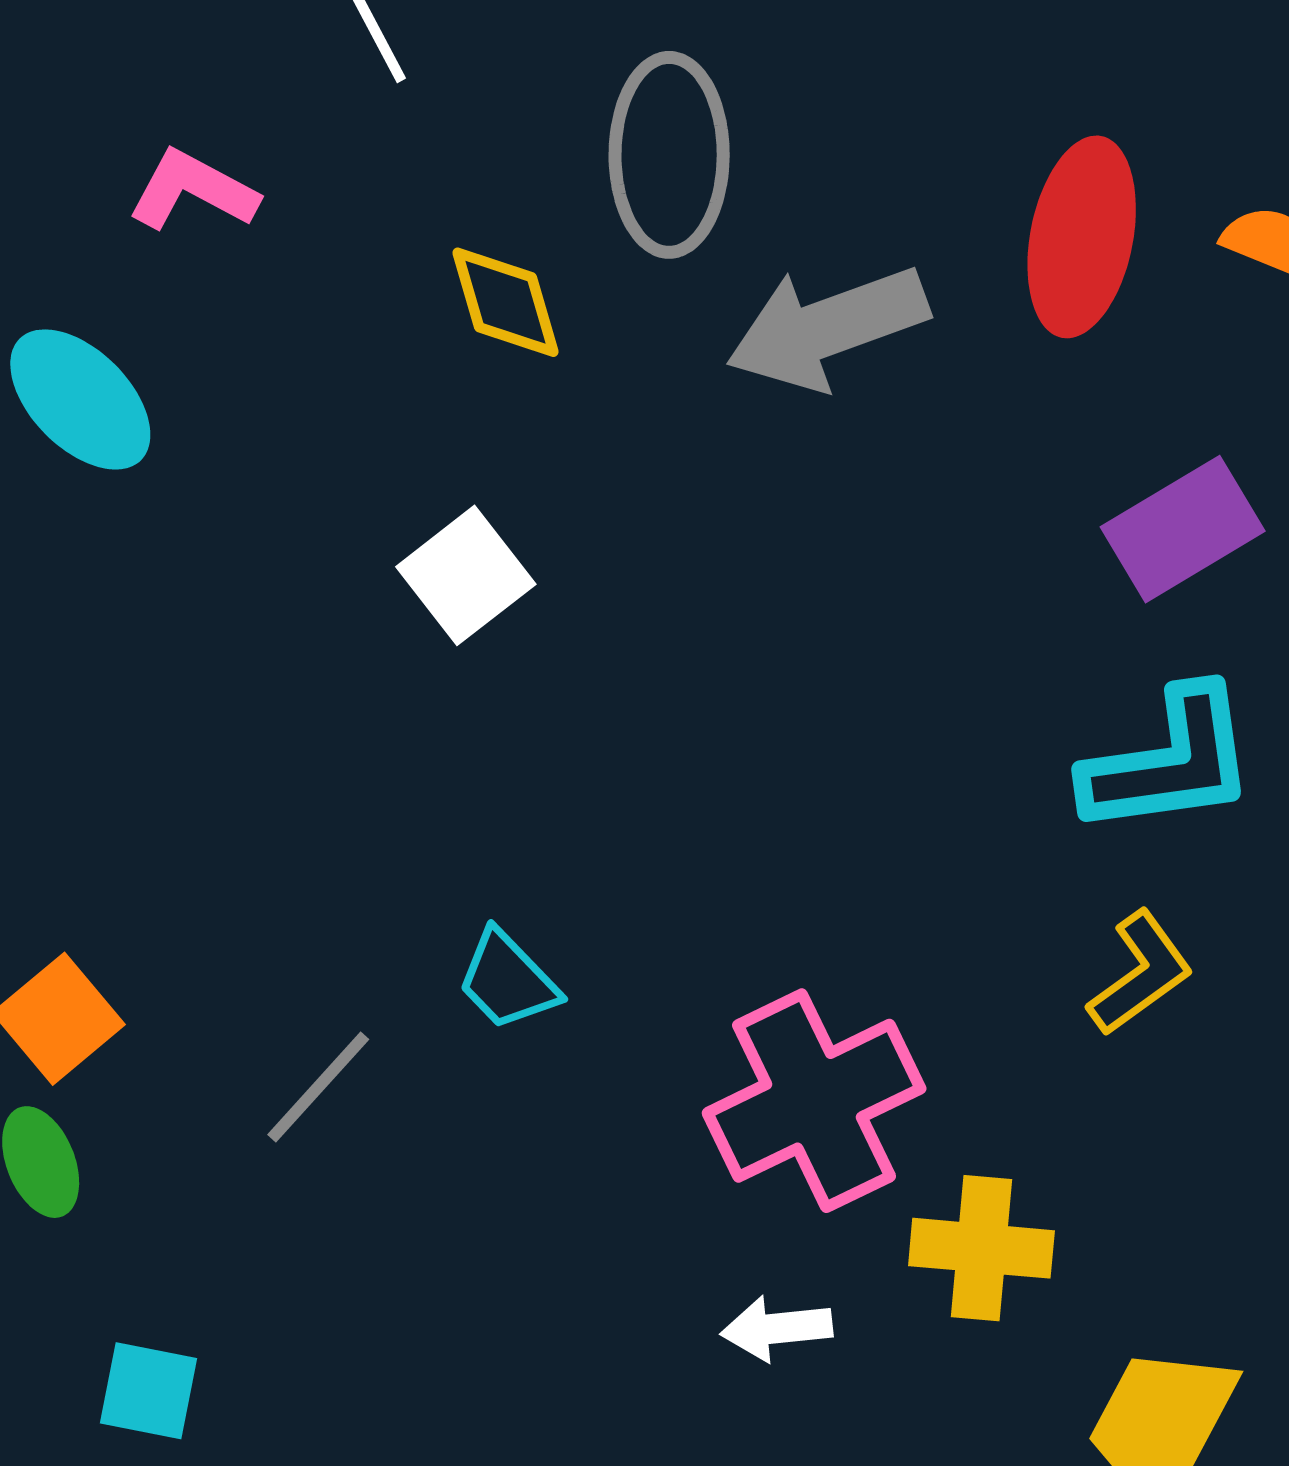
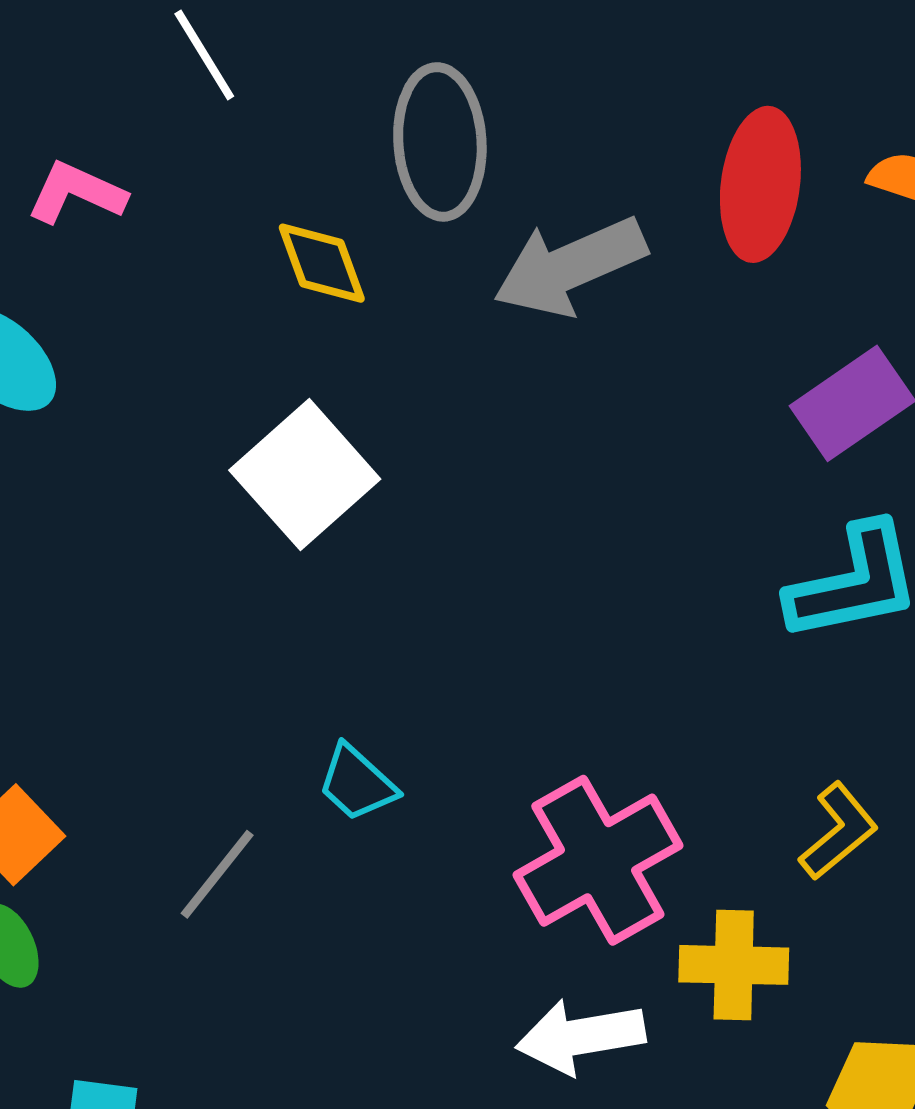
white square: (466, 575) -> (305, 475), size x1.4
yellow L-shape: (1140, 973) -> (838, 831), moved
white arrow: (777, 1328) -> (581, 1037), size x1.5

